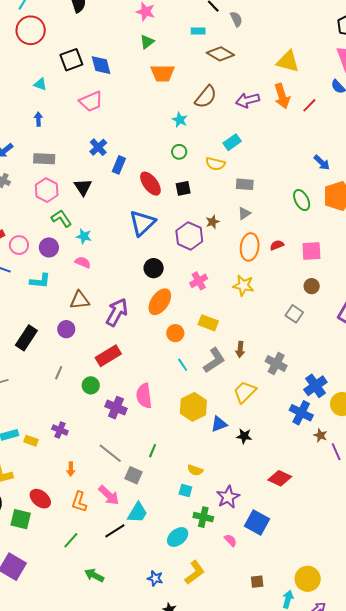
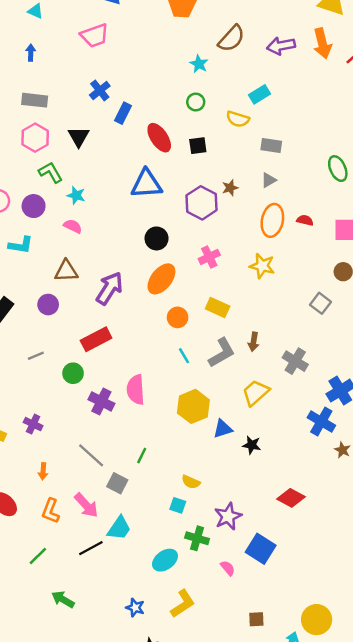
blue triangle: (142, 223) -> (146, 184), turned 36
red semicircle: (277, 245) -> (305, 220), turned 32
gray line: (59, 373) -> (36, 356), turned 40

